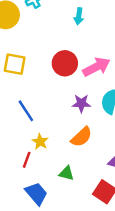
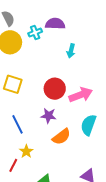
purple star: (81, 103) -> (49, 116), moved
orange semicircle: (82, 137) -> (61, 137), moved

